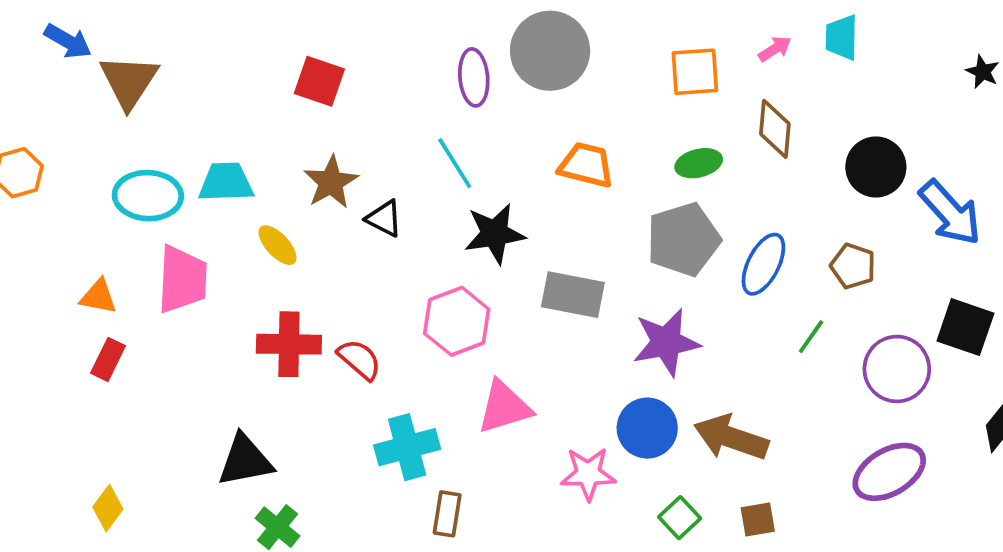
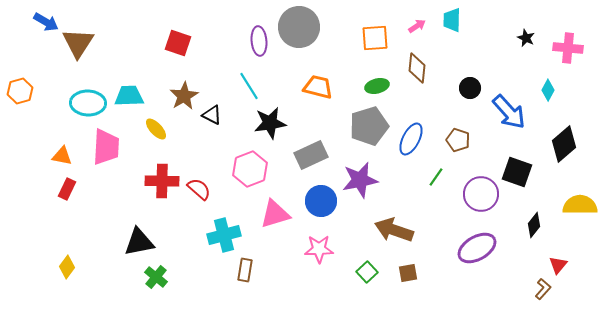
black circle: (876, 167) -> (470, 88), size x0.7
gray rectangle: (573, 295) -> (311, 155), turned -36
blue circle: (647, 428) -> (321, 201), moved

